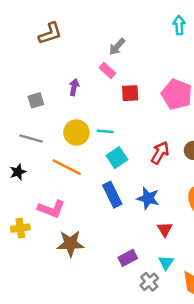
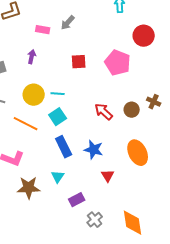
pink rectangle: (107, 70) -> (43, 30), moved, turned -32
red arrow: (160, 153) -> (104, 112), turned -78
cyan square: (117, 158) -> (58, 117), moved
cyan triangle: (166, 263) -> (58, 177), moved

